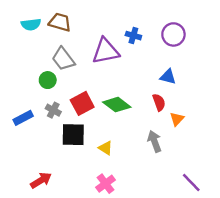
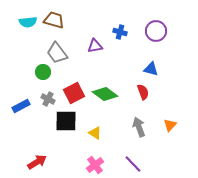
purple triangle: (106, 51) -> (95, 46), size x0.6
orange triangle: (177, 119) -> (170, 125), moved
purple line: (191, 182) -> (133, 164), moved

